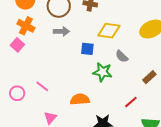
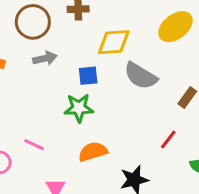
gray semicircle: (122, 56) -> (141, 76), size x1.6
green star: (103, 72) -> (79, 108), moved

